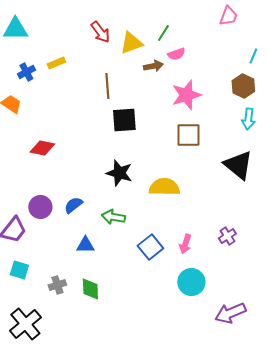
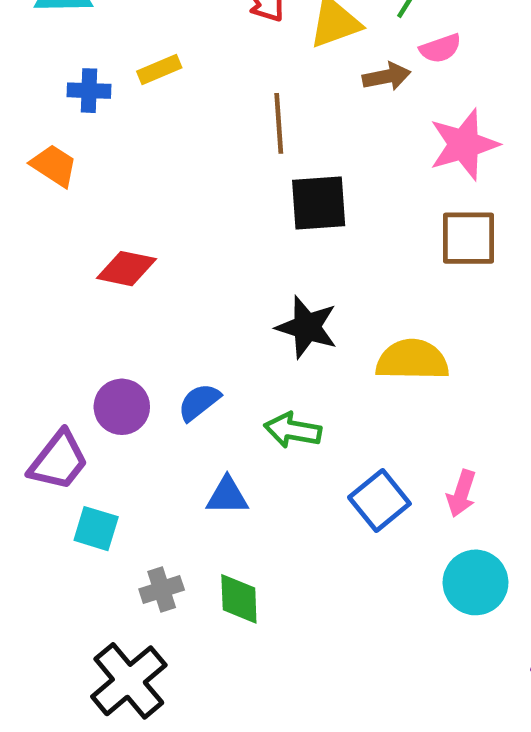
blue cross: (26, 72) -> (89, 91), turned 30
cyan square: (19, 270) -> (96, 529), moved
black cross: (25, 324) -> (129, 681), moved

